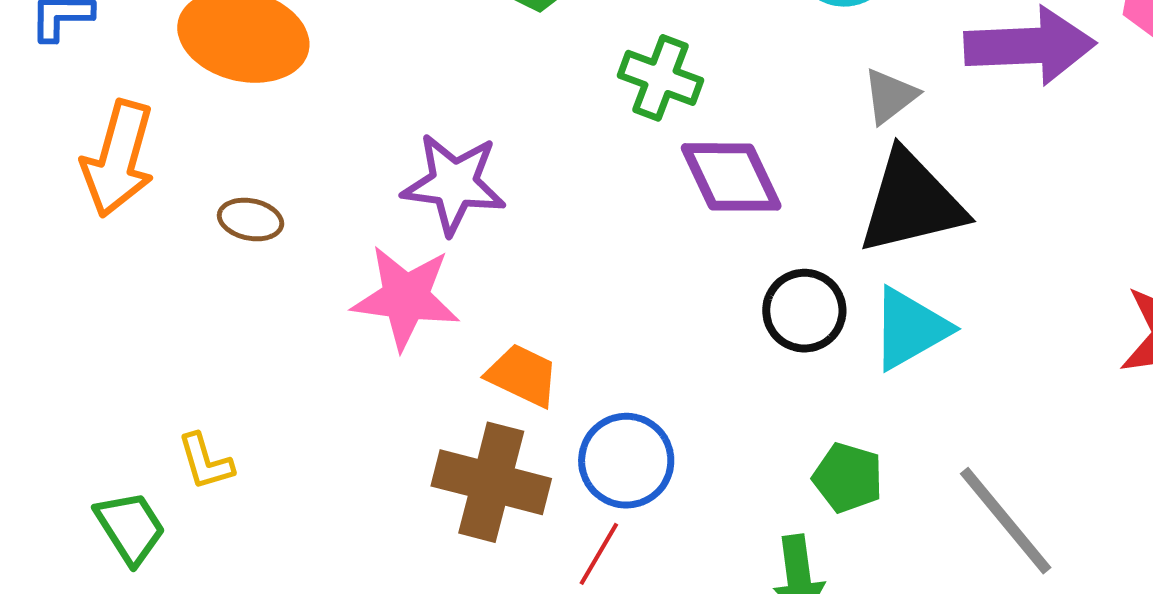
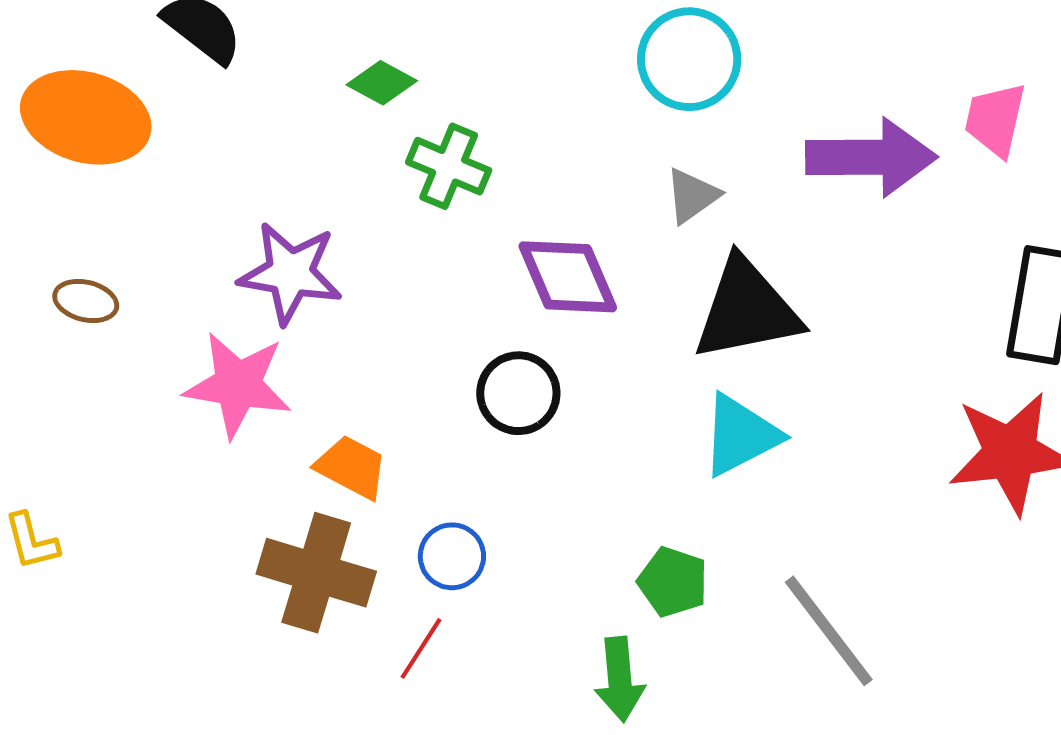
green cross: (660, 78) -> (449, 166), moved
gray triangle: (890, 96) -> (692, 196), moved
black circle: (804, 311) -> (518, 393), moved
blue circle: (626, 461) -> (452, 556), size x0.7

